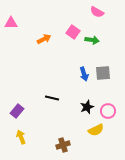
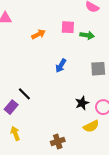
pink square: (73, 32) -> (68, 27), turned -32
blue arrow: (84, 74) -> (61, 66), moved, turned 48
black line: (52, 98) -> (24, 94), moved, turned 32

